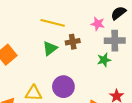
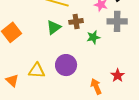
green star: (104, 60) -> (93, 37), moved

